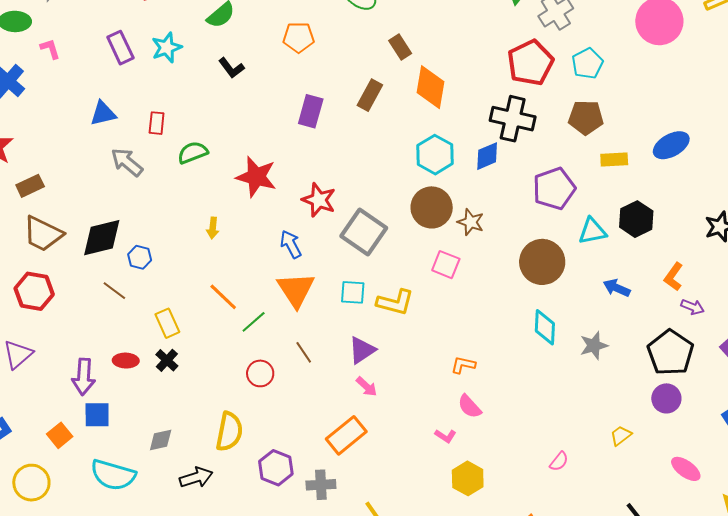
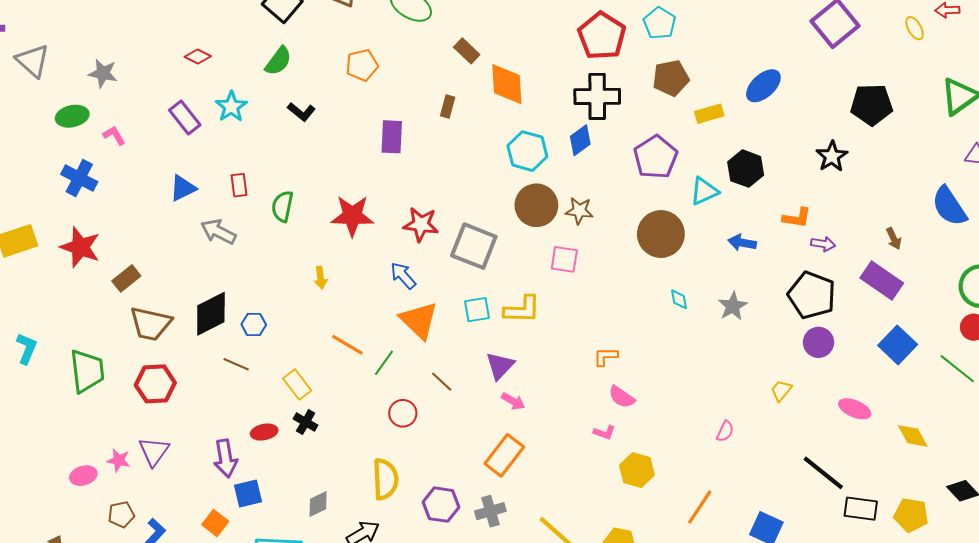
brown rectangle: (370, 95) -> (448, 107), size x0.7
green semicircle: (193, 153) -> (282, 206), turned -44
orange L-shape: (674, 277) -> (797, 218), turned -104
cyan diamond: (545, 327) -> (679, 299), size x0.6

